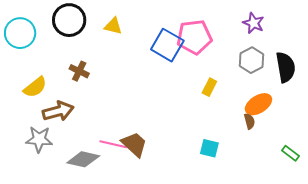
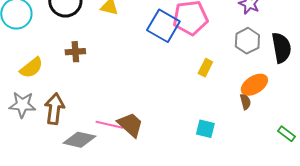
brown cross: (79, 71) -> (75, 52), turned -30
brown arrow: (58, 111) -> (54, 109), moved, turned -68
gray star: (39, 139) -> (22, 105), moved

